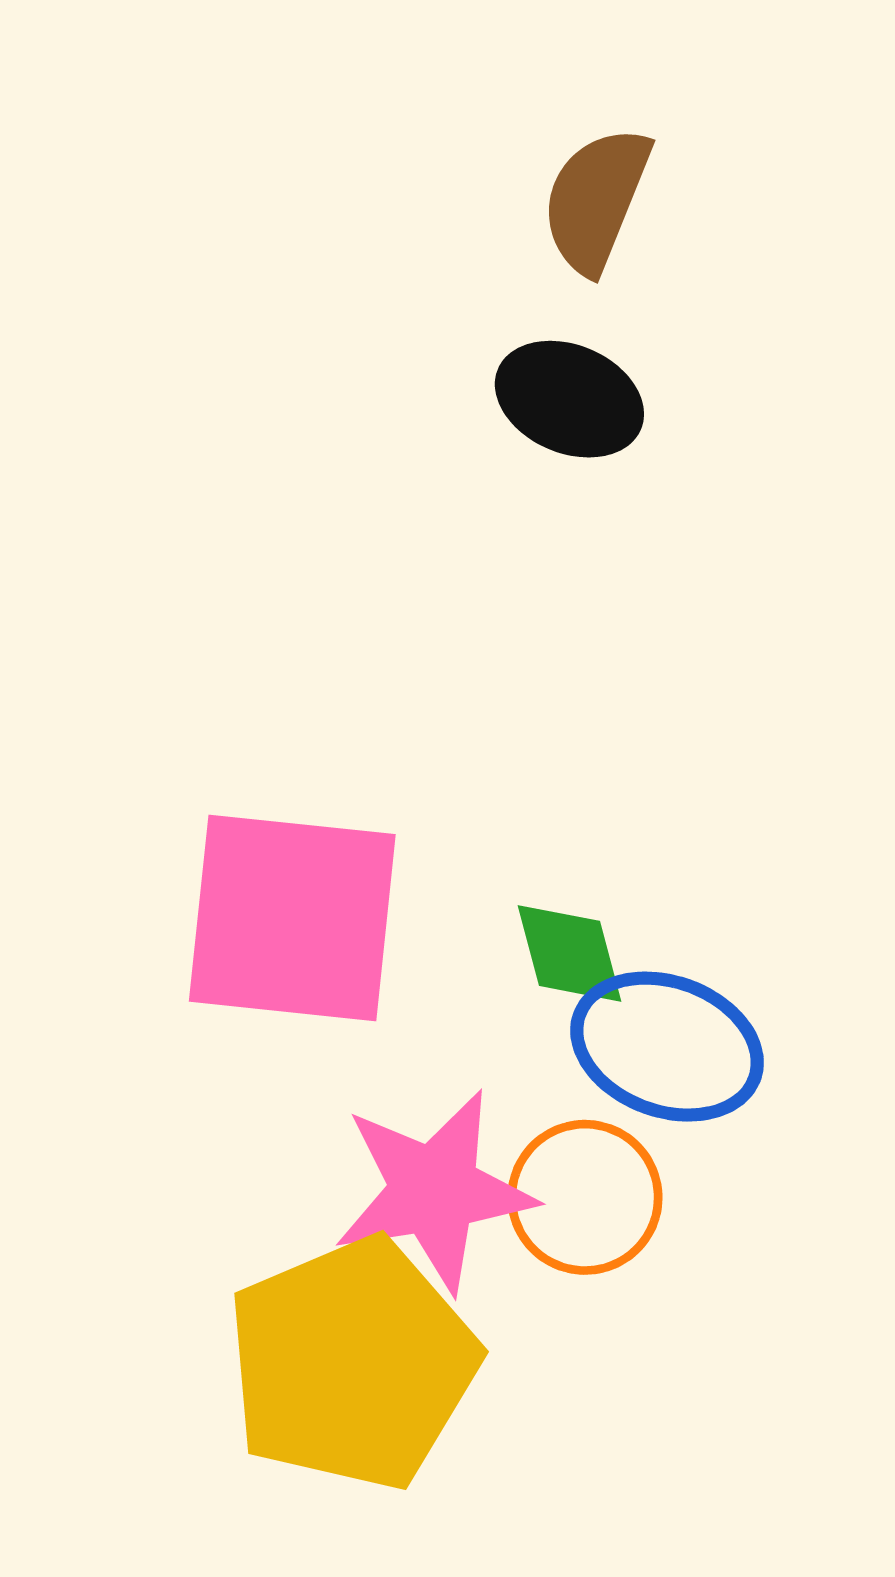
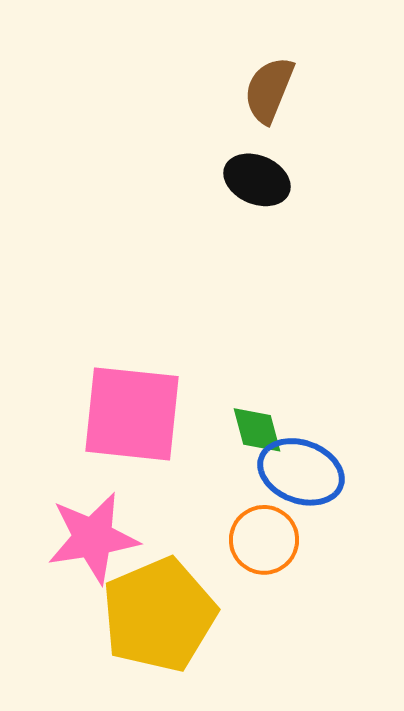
pink star: (434, 1191) -> (93, 538), moved

